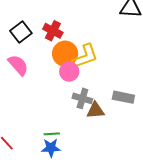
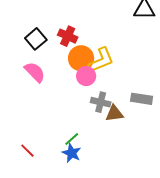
green line: (52, 134) -> (72, 139), turned -35
blue star: (51, 148) -> (72, 153), turned 30

